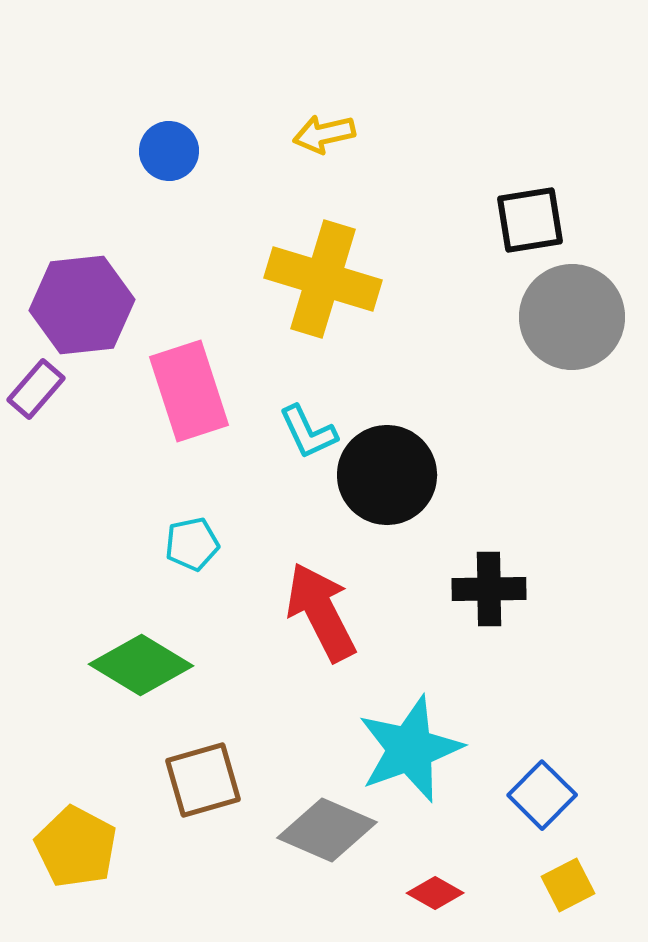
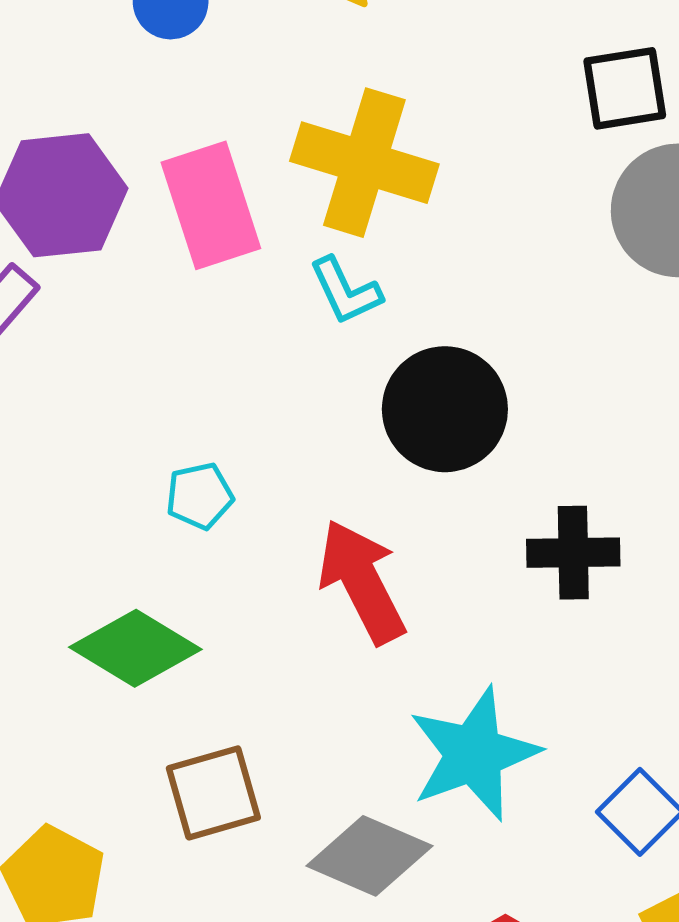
pink rectangle: (189, 391) -> (211, 205), moved
cyan L-shape: (308, 432) -> (346, 291), moved

